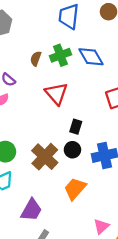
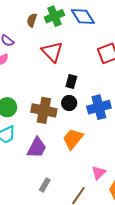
brown cross: (45, 157) -> (44, 110), turned -30
purple trapezoid: (31, 210) -> (37, 148), moved

